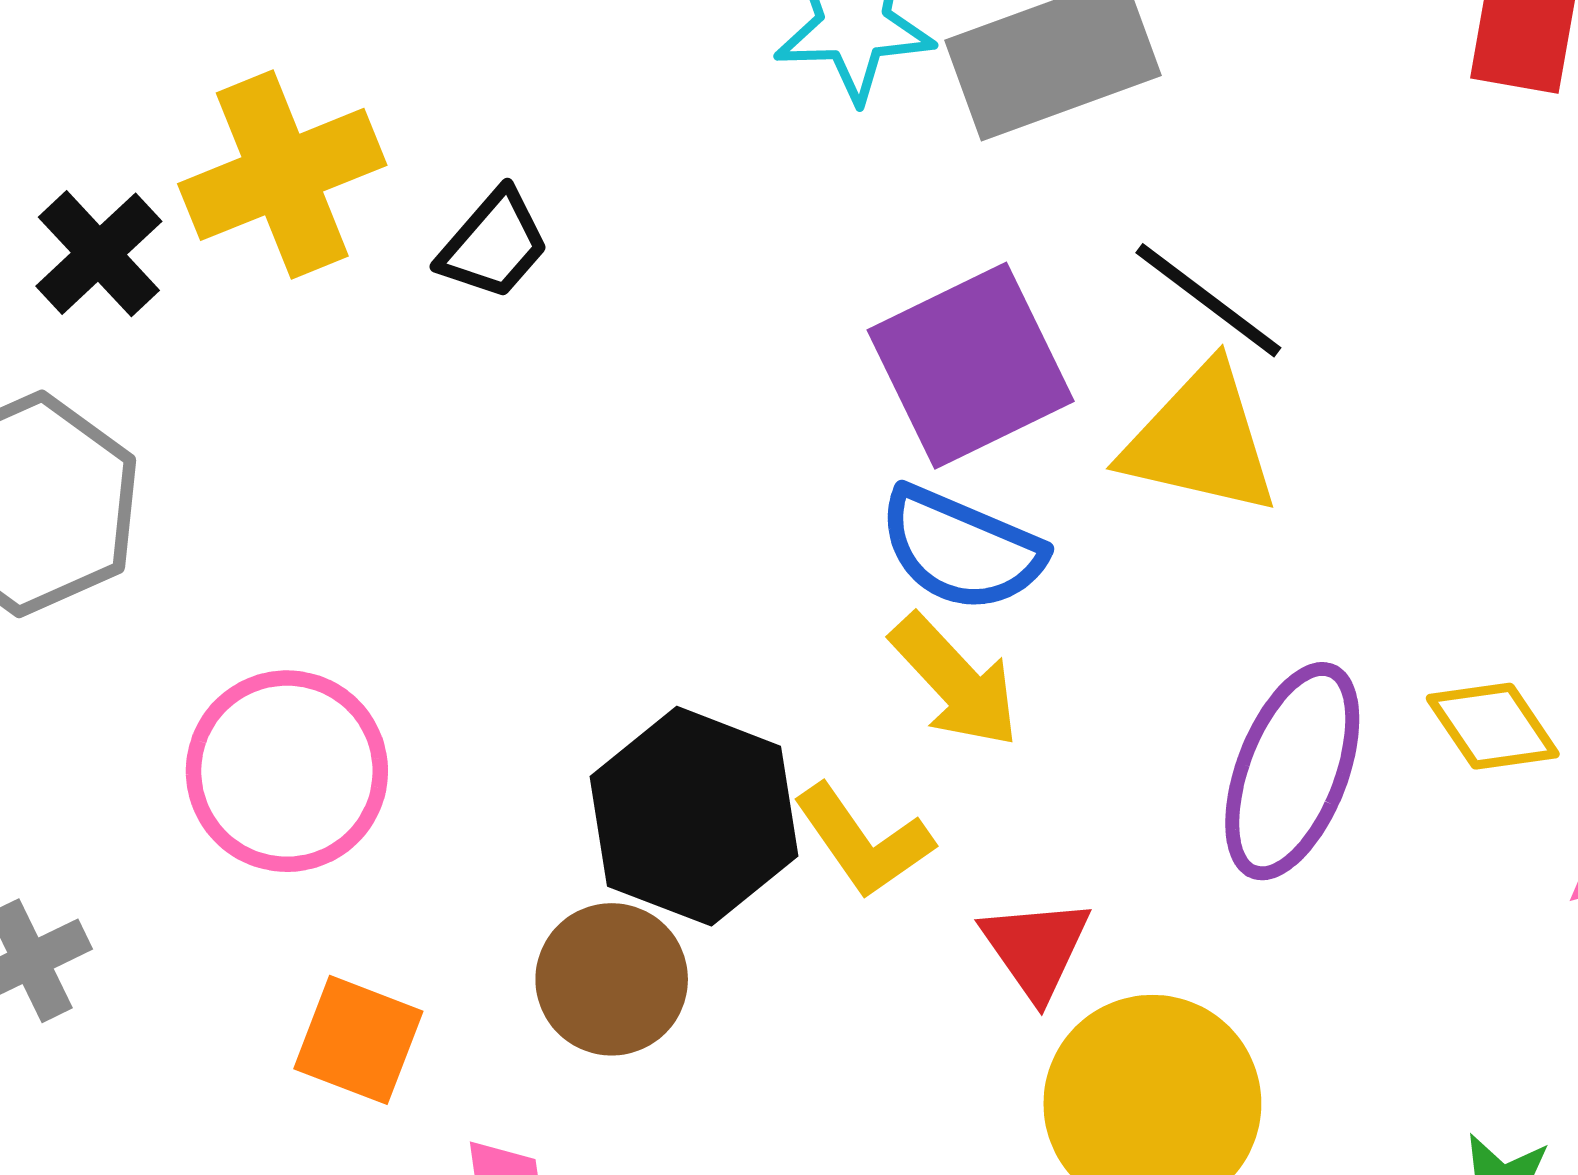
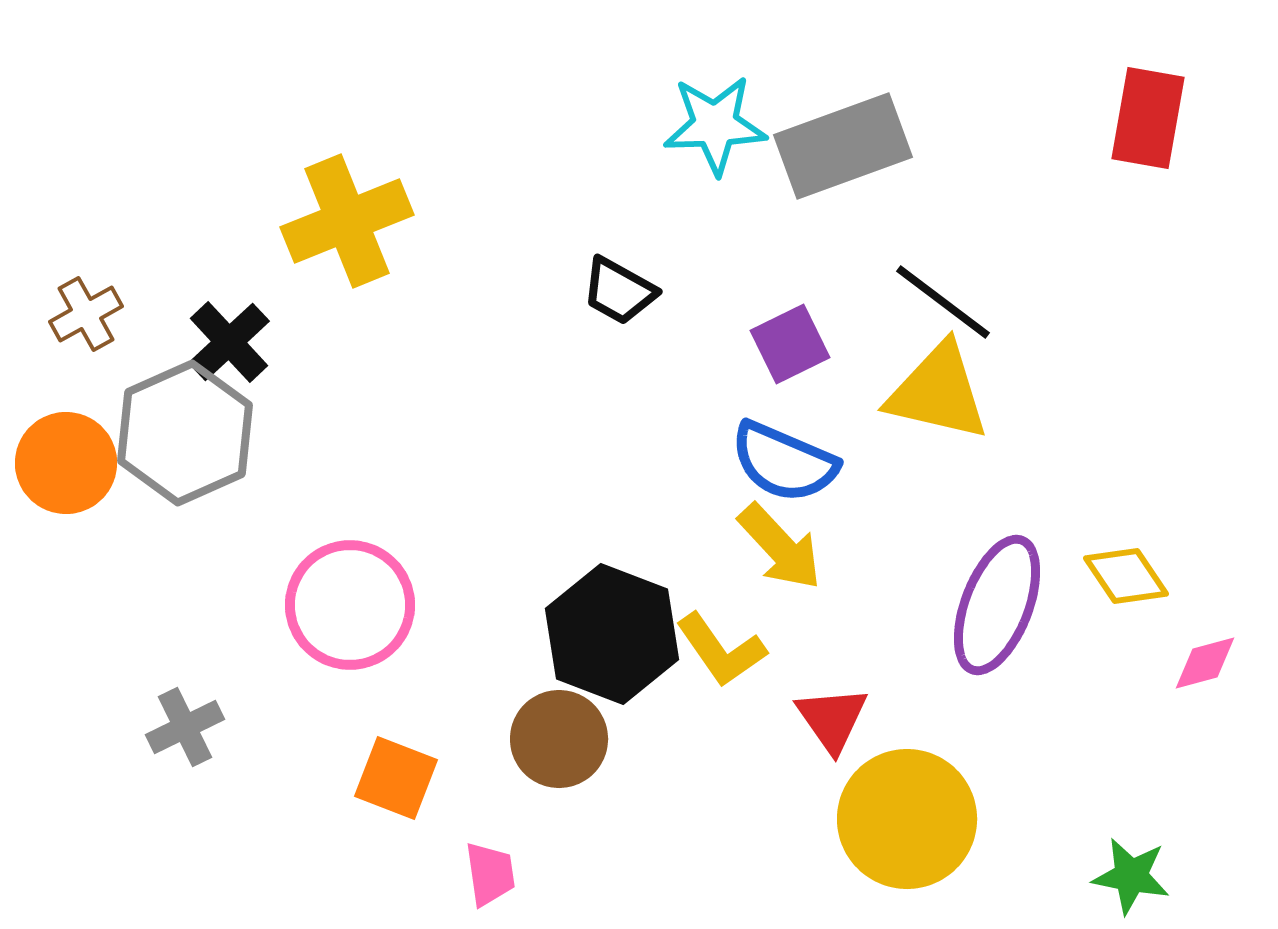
black trapezoid: (494, 244) -> (619, 291), moved, turned 78
black cross: (99, 254) -> (229, 342), moved
purple square: (971, 366) -> (790, 344), size x0.6

